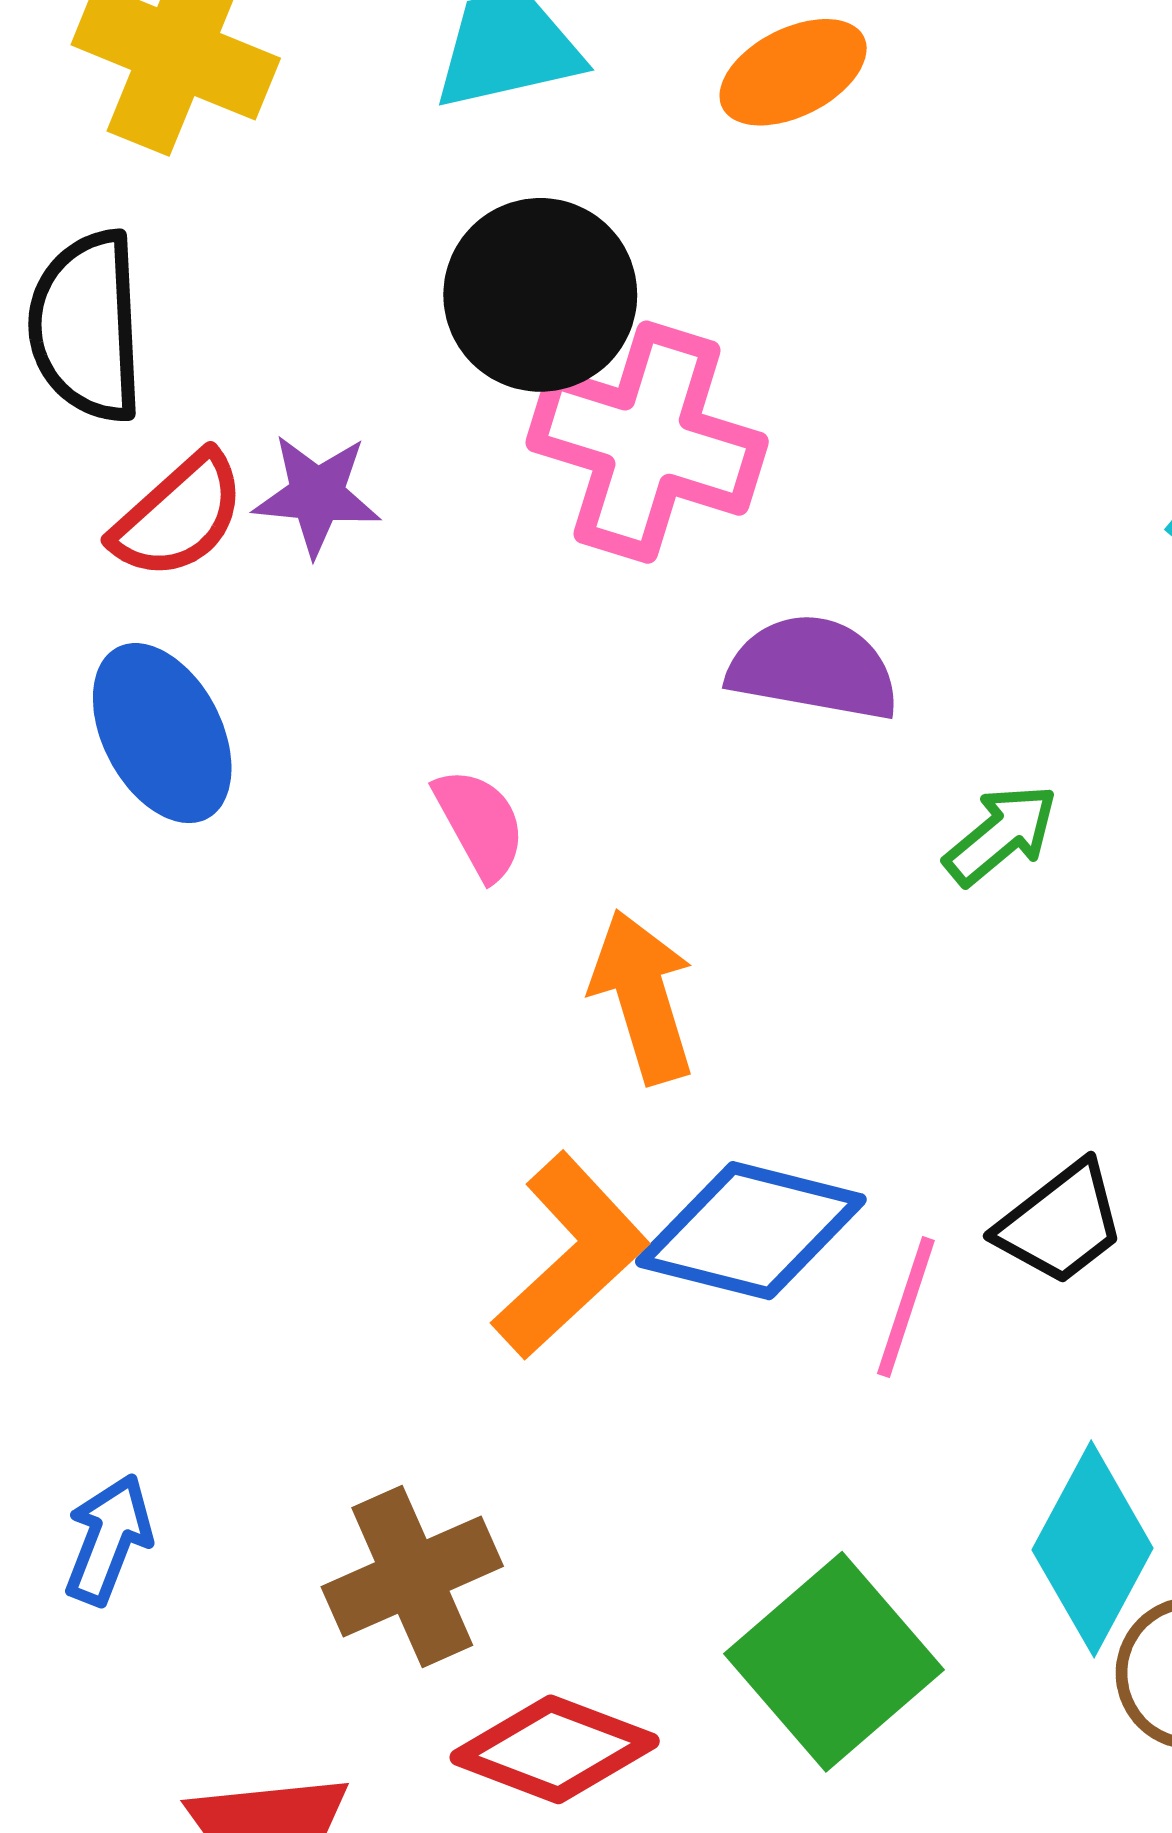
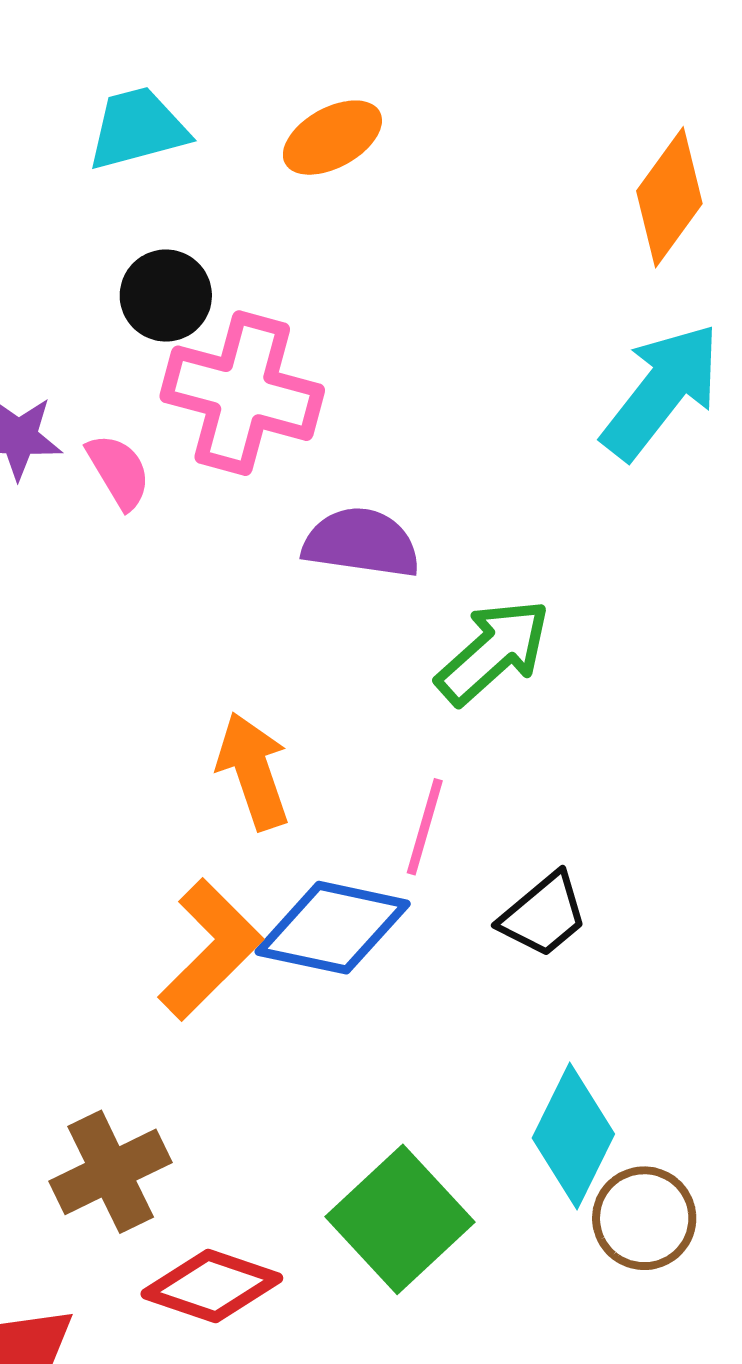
black circle: (540, 295) -> (166, 296), size x0.7
pink semicircle: (480, 824) -> (119, 471), moved
green arrow: (1001, 835) -> (493, 652), size x1.5
pink line: (906, 1307) -> (425, 827), moved

